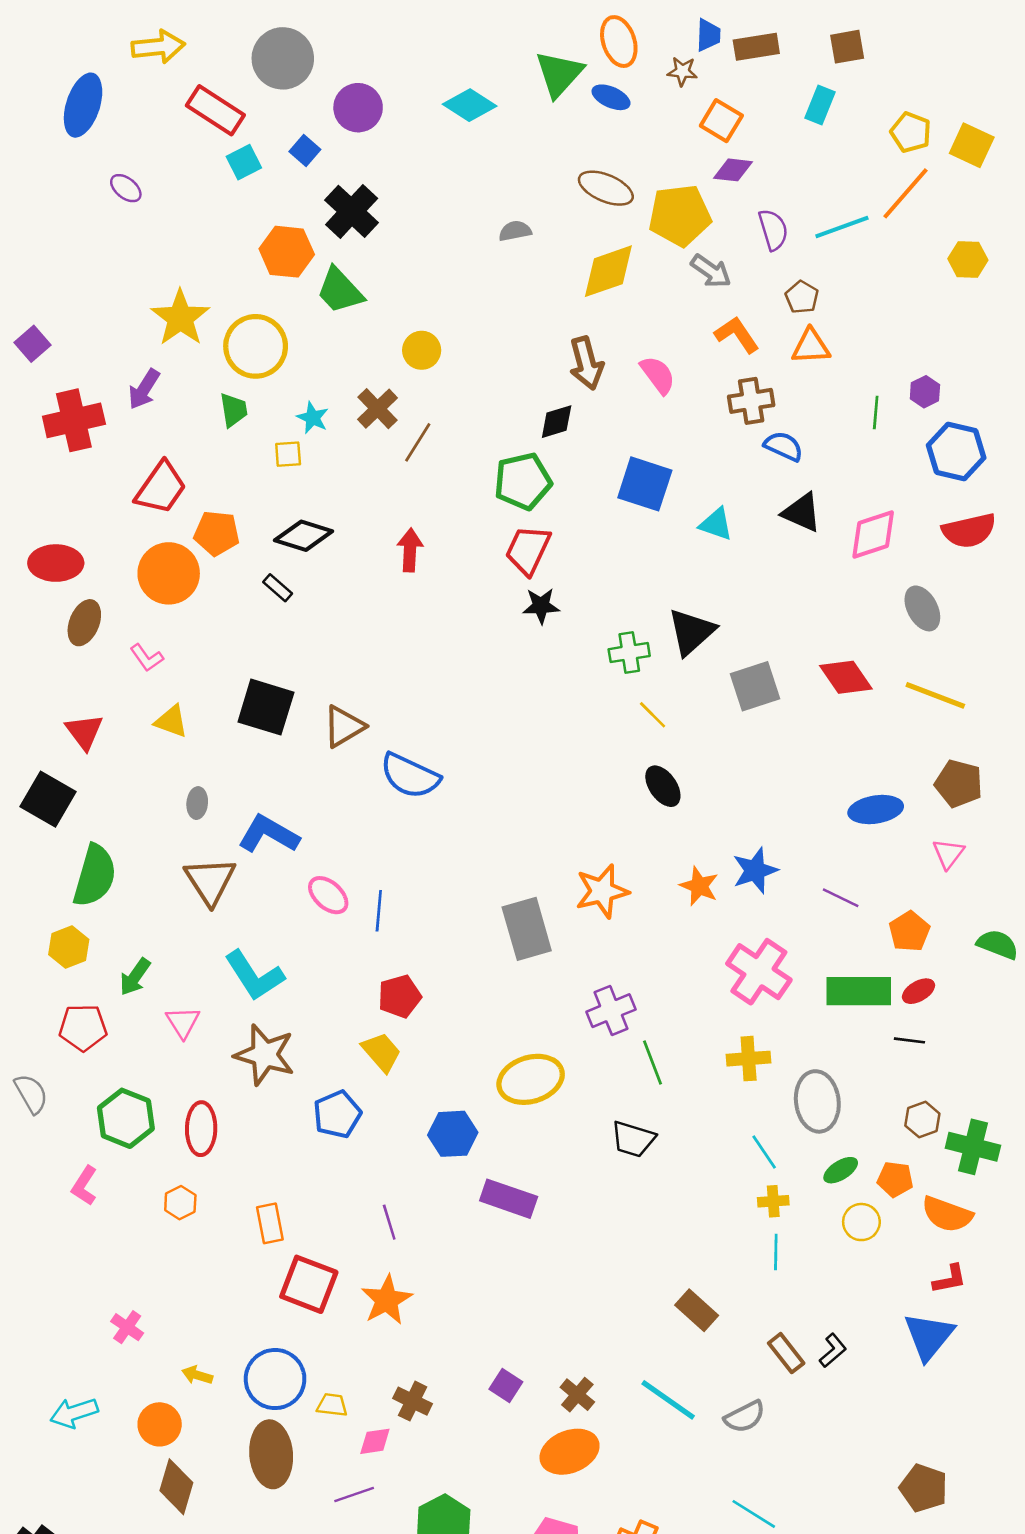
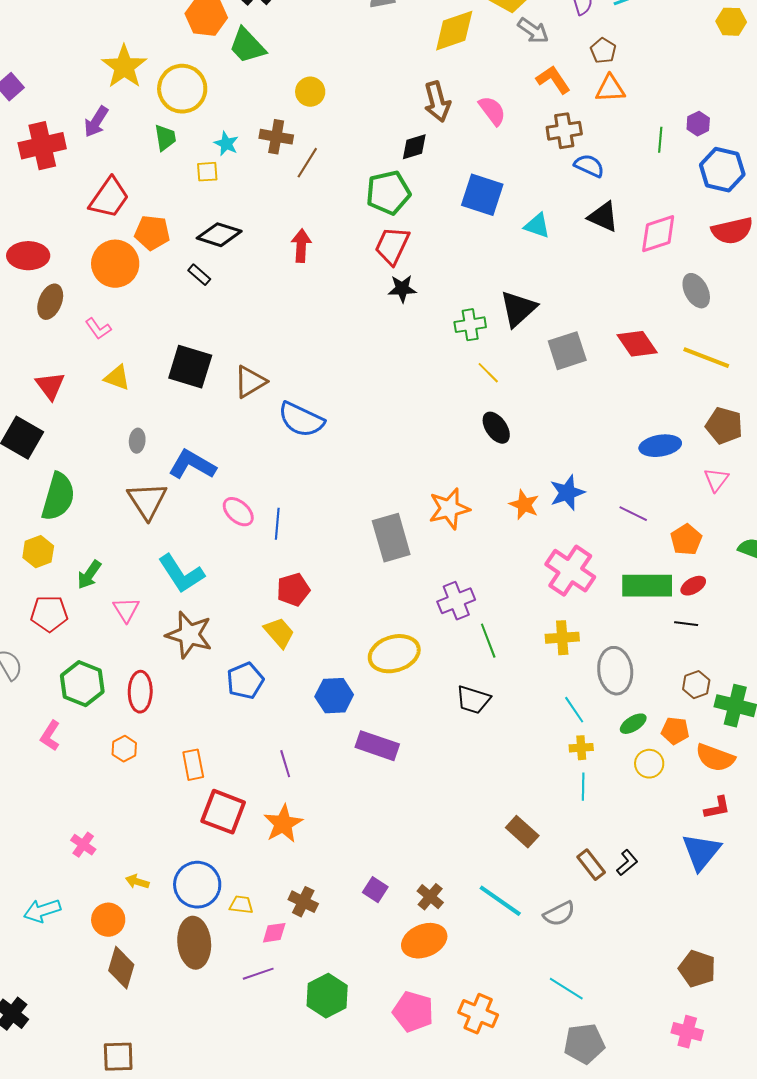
brown cross: (378, 409) -> (276, 137), turned -36

